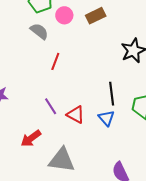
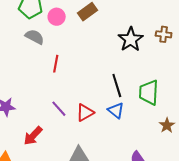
red triangle: (76, 115) -> (85, 113), turned -48
red arrow: (31, 138) -> (33, 136), moved

